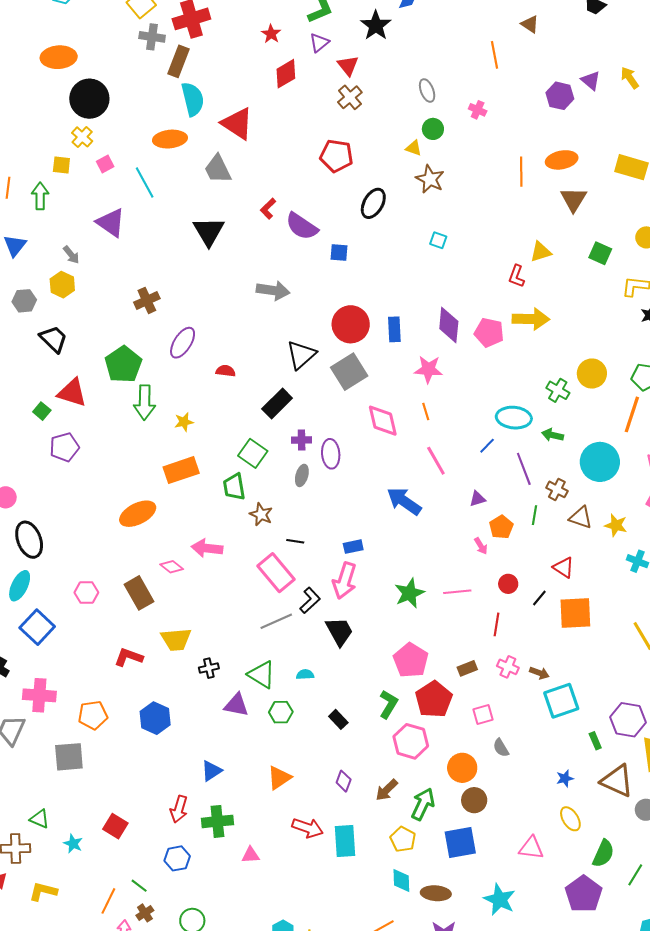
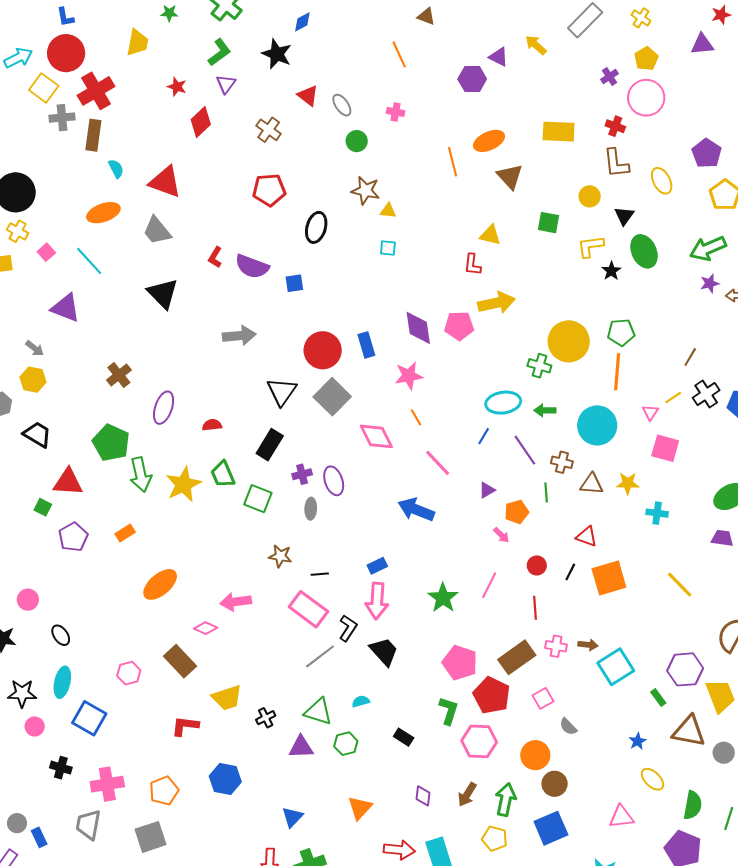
red triangle: (348, 66) -> (308, 96), moved
cyan semicircle: (193, 99) -> (116, 169), size x0.6
yellow triangle: (414, 148) -> (388, 211), moved
yellow triangle: (541, 252) -> (490, 235), turned 45
yellow circle: (592, 374) -> (569, 341), size x1.4
yellow star: (184, 422) -> (183, 484), size x1.8
orange rectangle: (181, 470) -> (125, 533), moved, size x0.6
green trapezoid: (234, 487) -> (223, 474), moved
orange pentagon: (501, 527) -> (517, 512), turned 30
black ellipse: (29, 540) -> (61, 635), size x0.6
pink line: (457, 592) -> (489, 585), turned -44
brown rectangle: (467, 668) -> (517, 657), size x1.8

